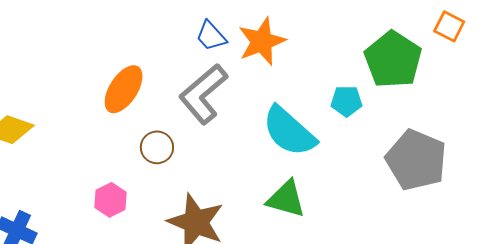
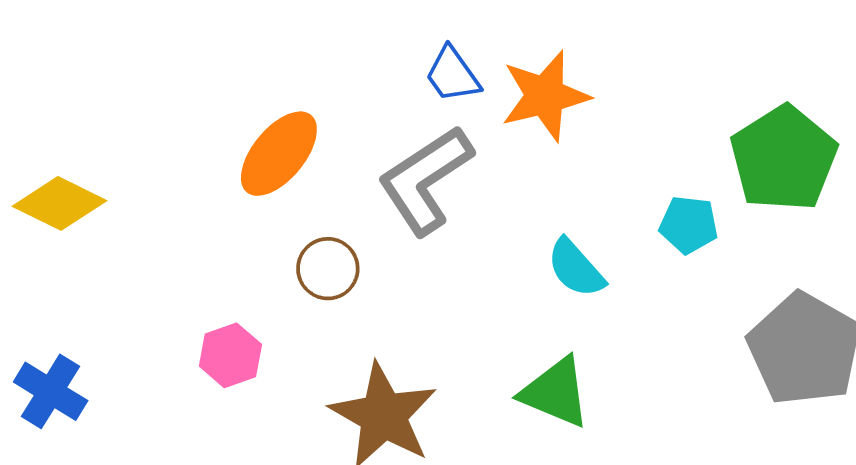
cyan semicircle: (289, 131) -> (576, 268), size x0.6

